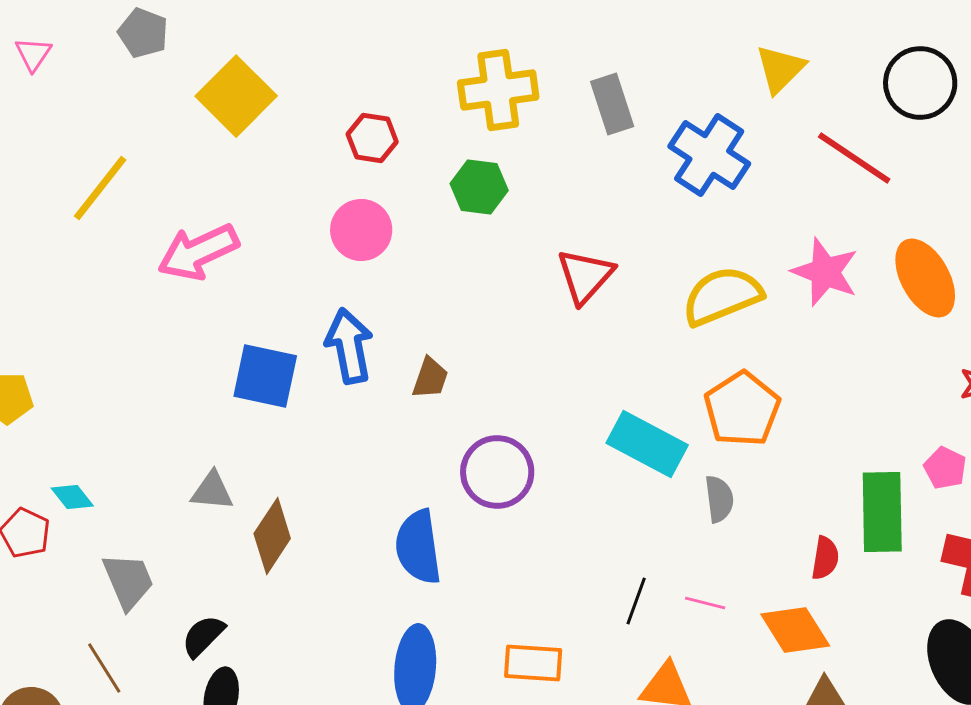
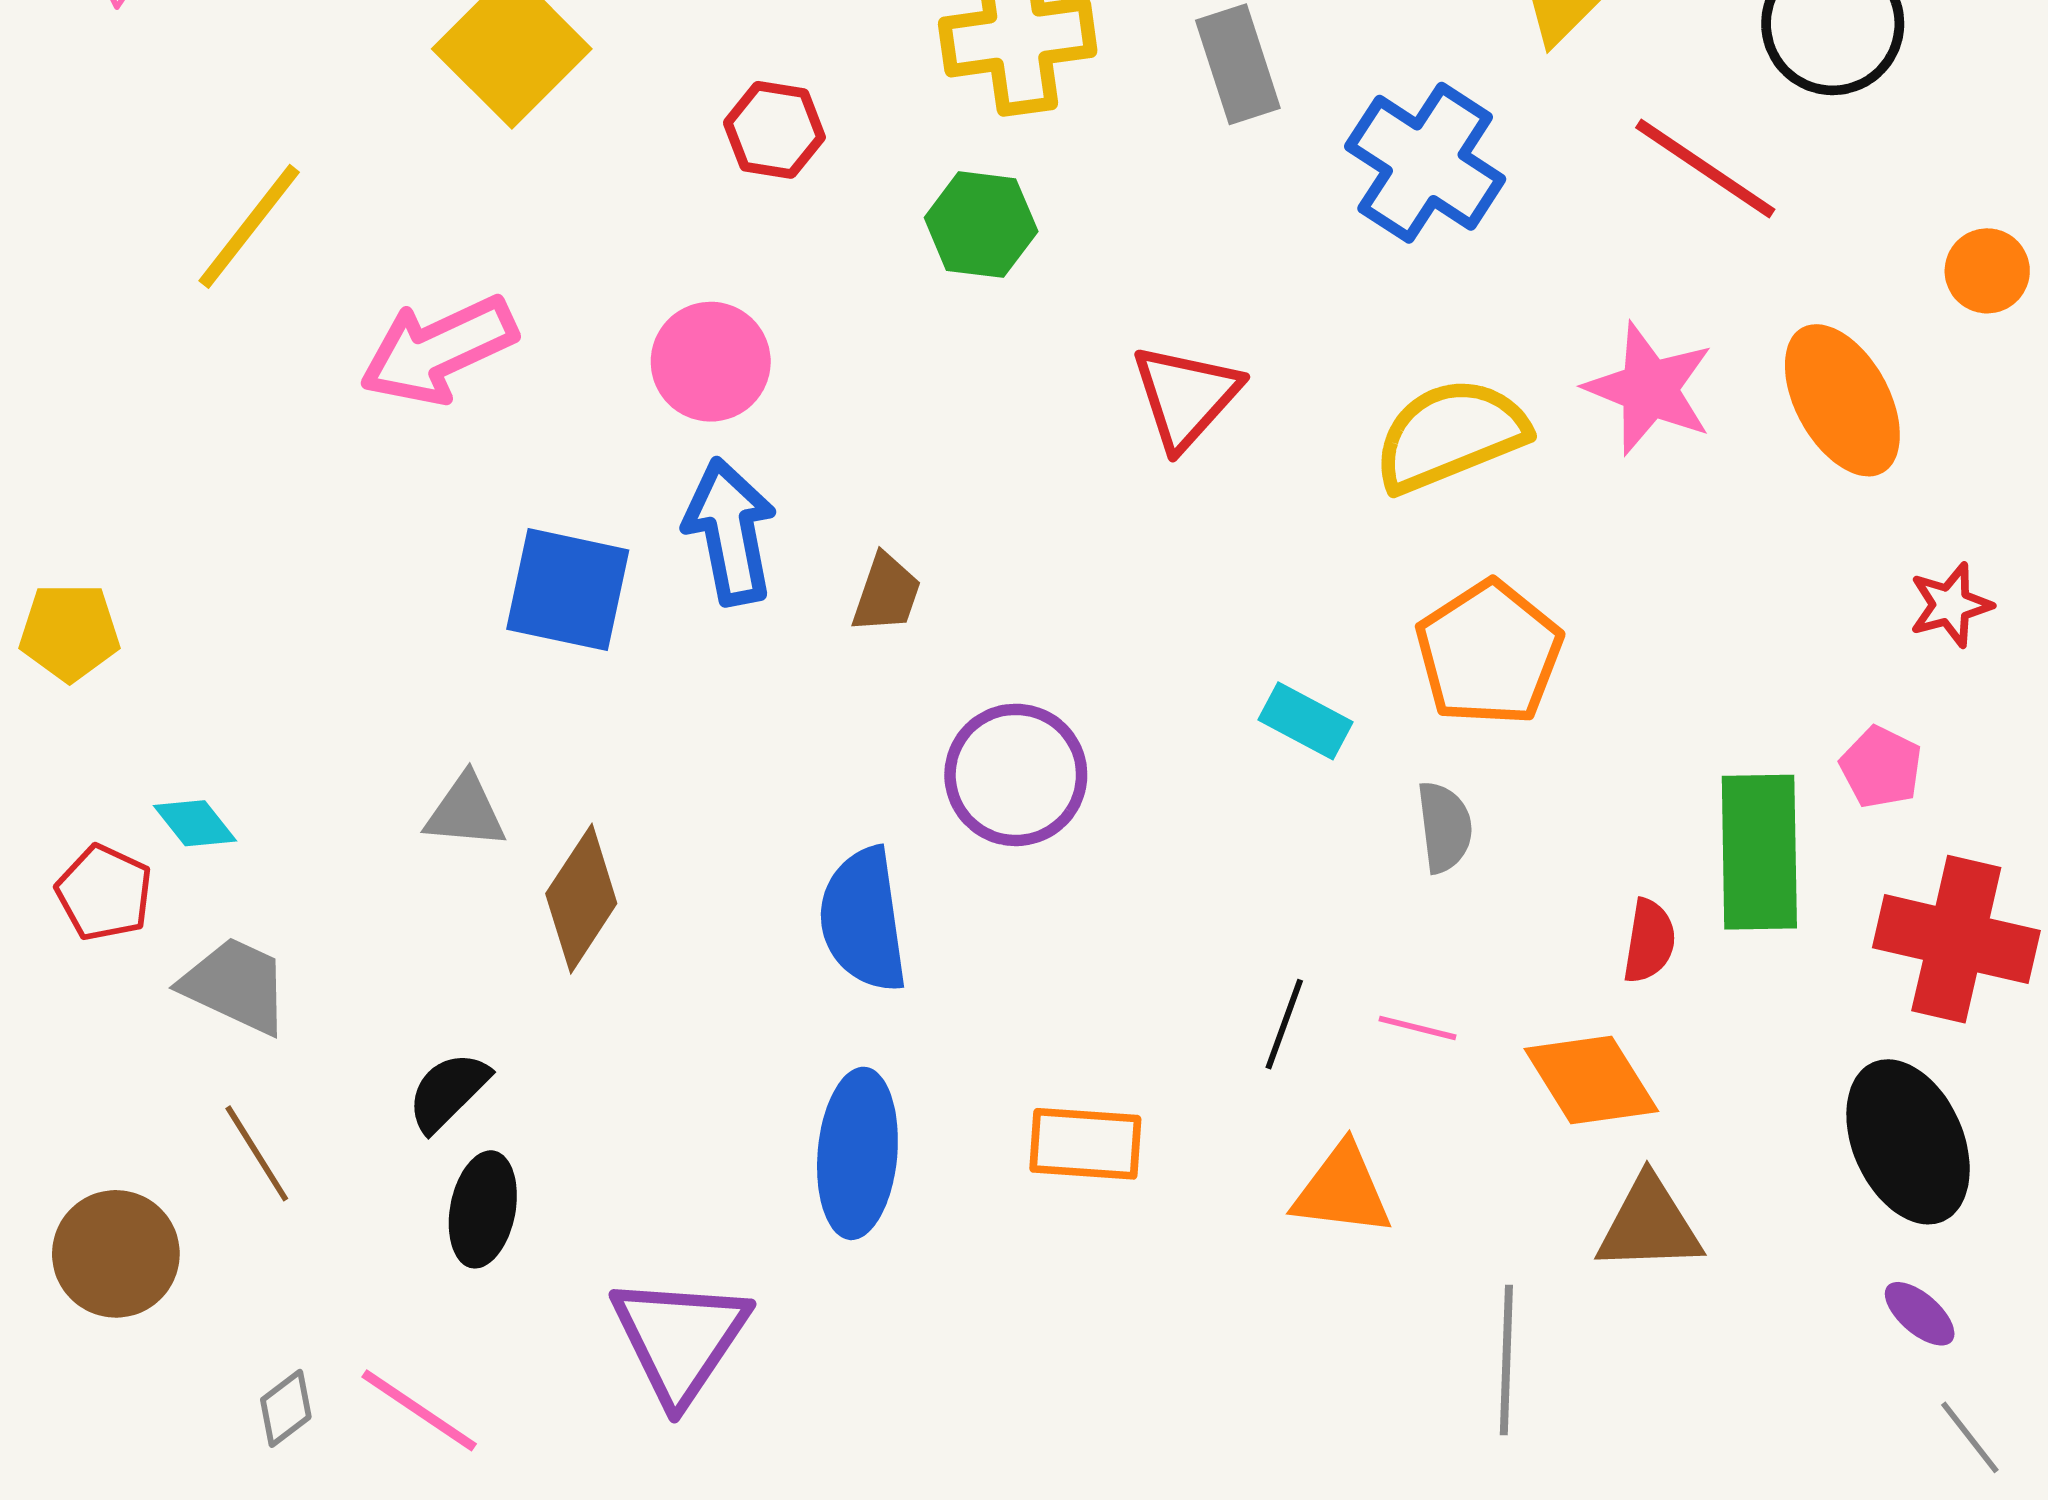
pink circle: (361, 230) -> (711, 362), moved
cyan rectangle: (647, 444) -> (1305, 721), size x0.6
gray trapezoid: (128, 581) -> (236, 985), moved, turned -42

